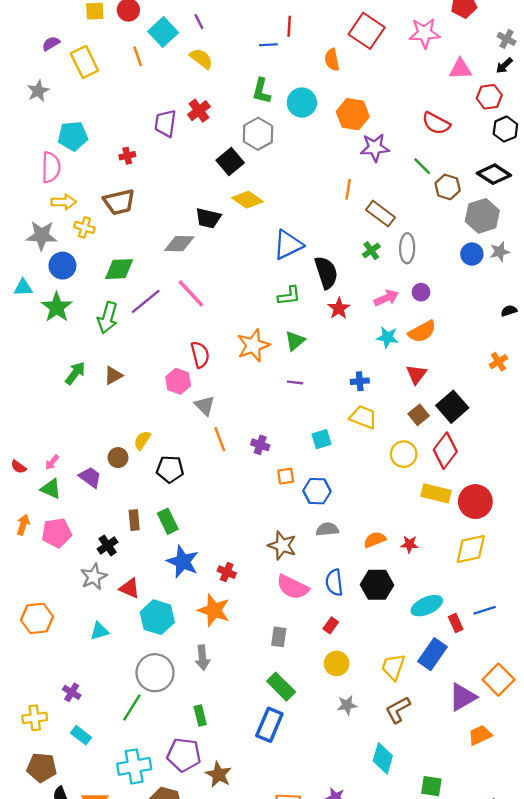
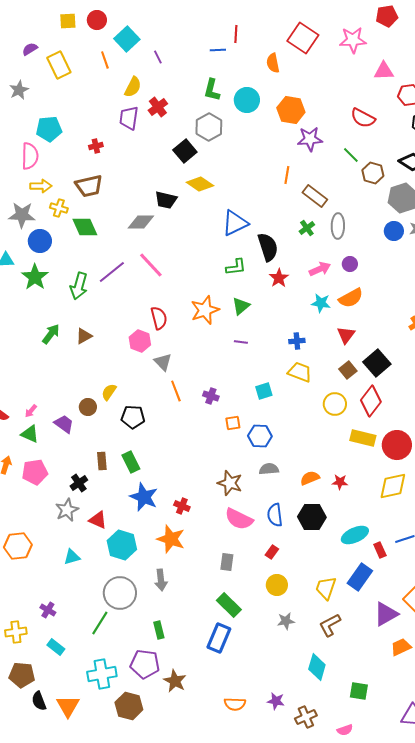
purple line: (199, 22) -> (158, 57), moved
yellow semicircle: (201, 59) -> (133, 87), moved, turned 80
green diamond: (119, 269) -> (85, 227), moved, turned 68

